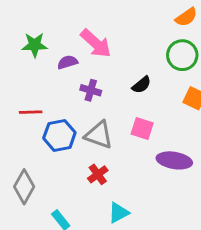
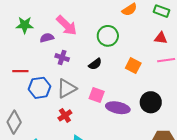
green circle: (182, 55) -> (108, 36), moved
black semicircle: (141, 85) -> (95, 64), moved
pink square: (142, 129) -> (97, 95), moved
gray triangle: (99, 135) -> (67, 88), turned -50

